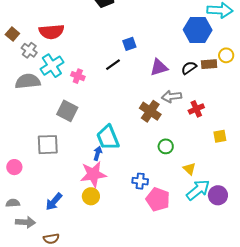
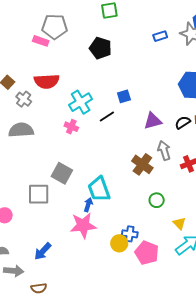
cyan cross: (52, 66) -> (81, 102), moved
gray arrow: (172, 97) -> (164, 151), turned 78
gray square: (67, 111) -> (62, 173), moved
yellow circle: (91, 196) -> (119, 243), moved

